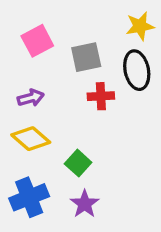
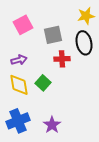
yellow diamond: (31, 139) -> (19, 85), turned 40
green square: (78, 163) -> (43, 83), moved

